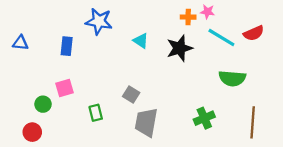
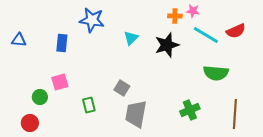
cyan triangle: (141, 41) -> (131, 38), turned 42

